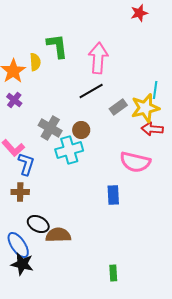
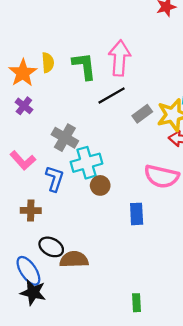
green L-shape: (57, 46) -> (84, 66), moved
brown circle: (81, 130) -> (100, 185), moved
blue L-shape: (26, 164) -> (55, 179), moved

